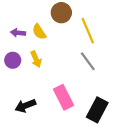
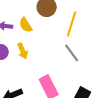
yellow line: (88, 31) -> (72, 24), turned 40

